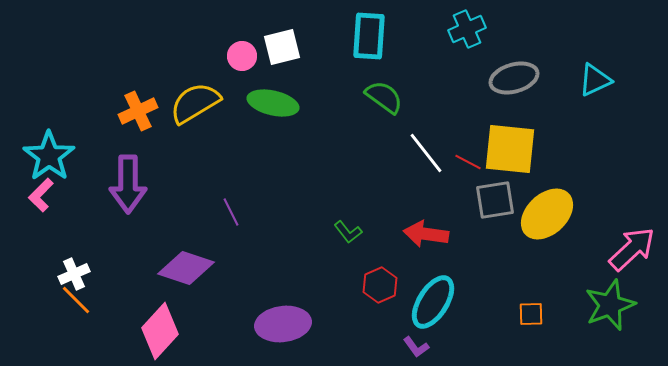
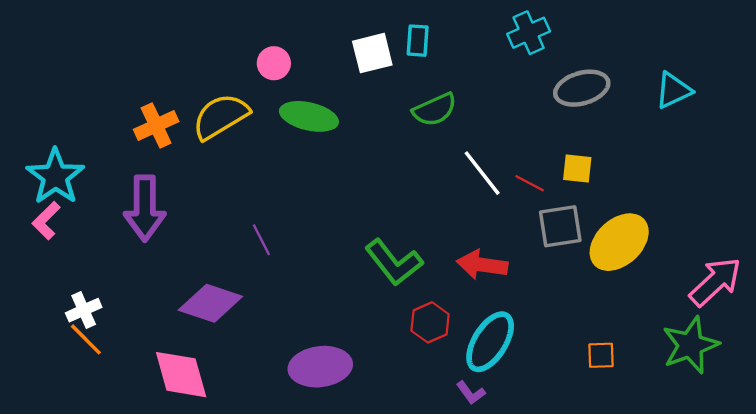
cyan rectangle: (369, 36) -> (418, 41), size x0.6
white square: (282, 47) -> (372, 53), moved
green semicircle: (384, 97) -> (435, 110), turned 120
yellow square: (510, 149) -> (577, 169), size x0.5
green L-shape: (348, 232) -> (394, 262), size x1.8
pink diamond: (160, 331) -> (181, 375), turned -58

